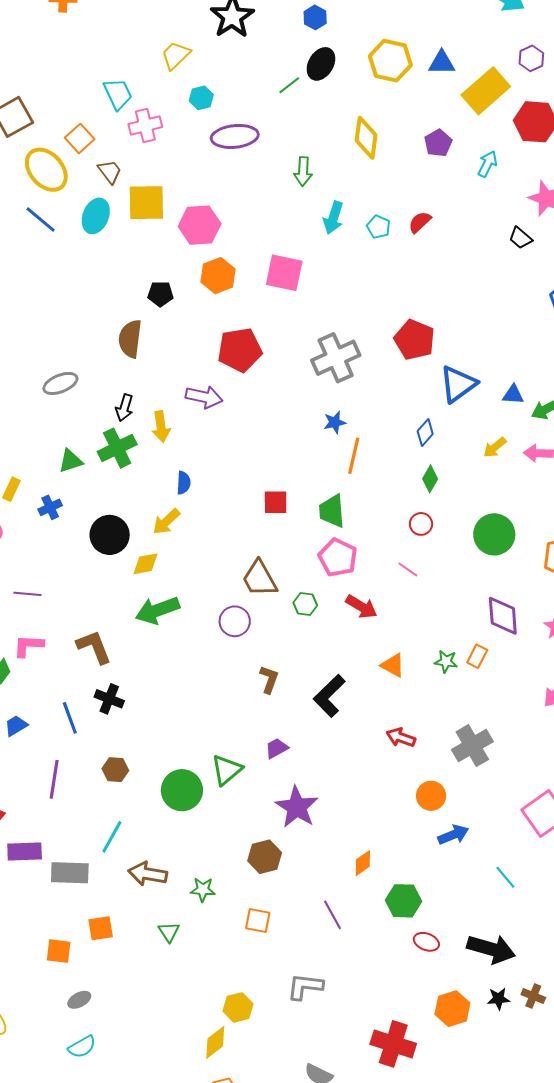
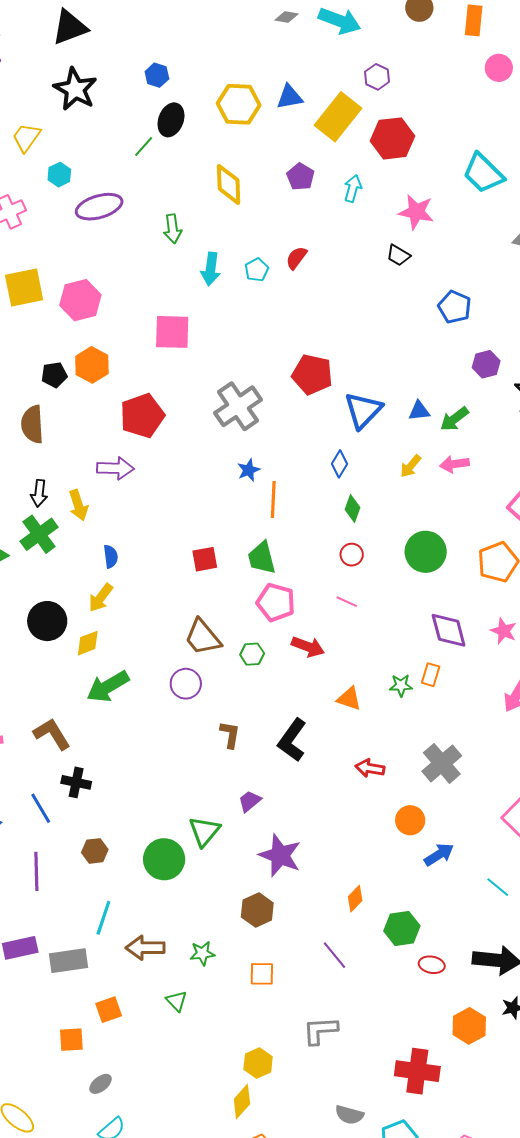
cyan pentagon: (378, 227) -> (257, 270), turned 30
orange hexagon: (218, 276) -> (92, 365), moved

